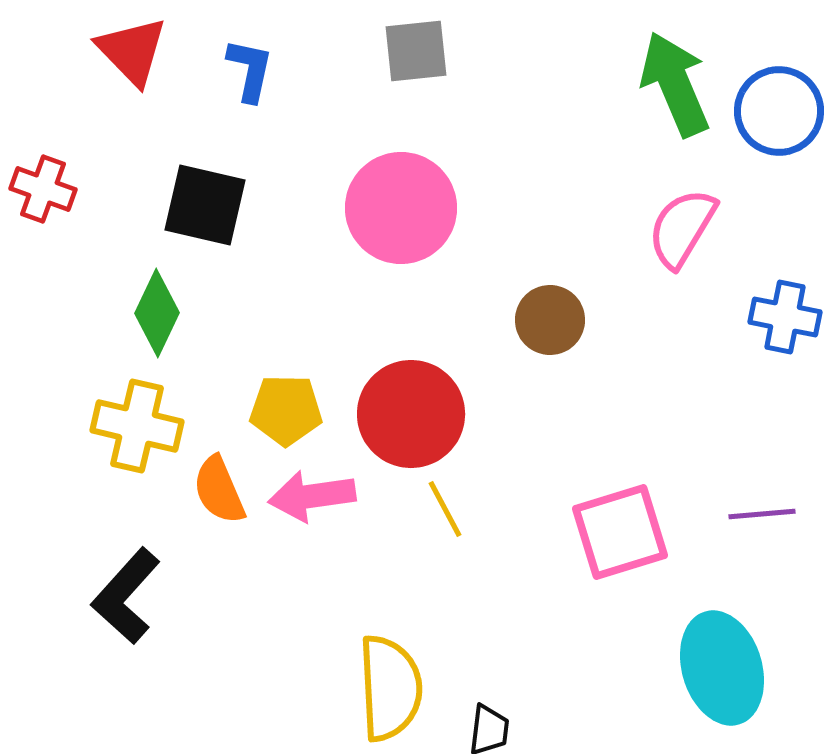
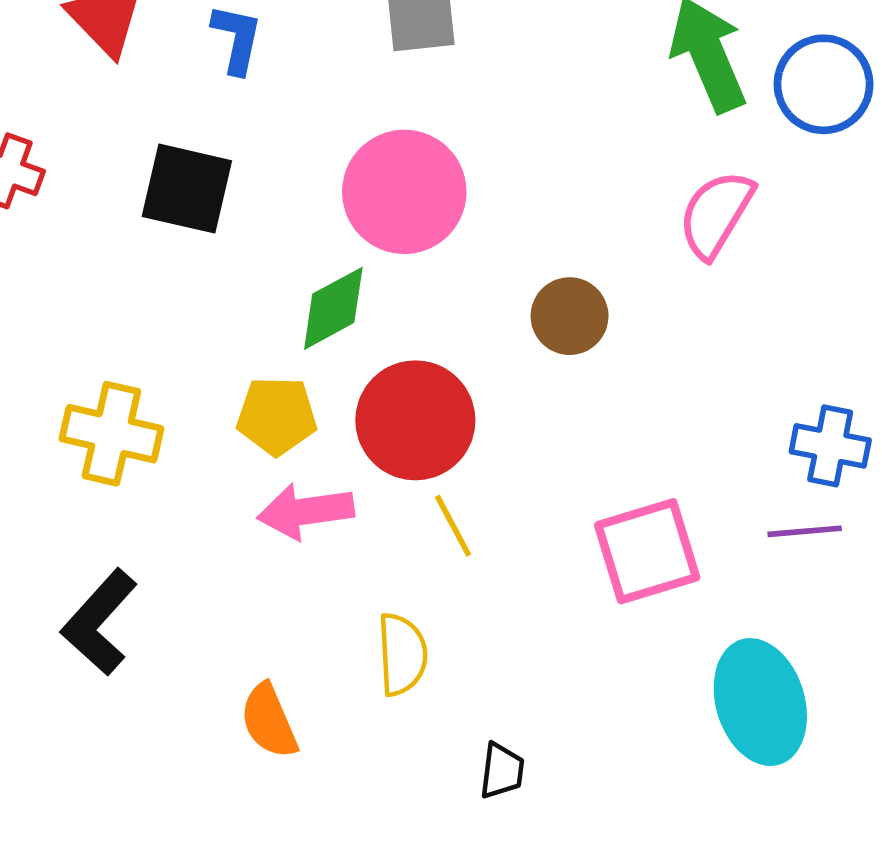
green diamond: (157, 313) -> (333, 308), moved, turned 36
blue cross: (785, 317) -> (830, 446), moved
orange semicircle: (219, 490) -> (269, 721), moved
yellow semicircle: (390, 688) -> (402, 654), moved, size x0.7

